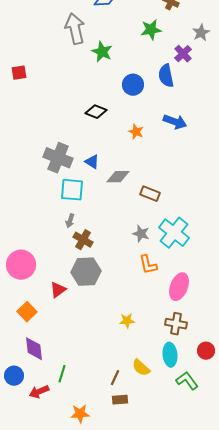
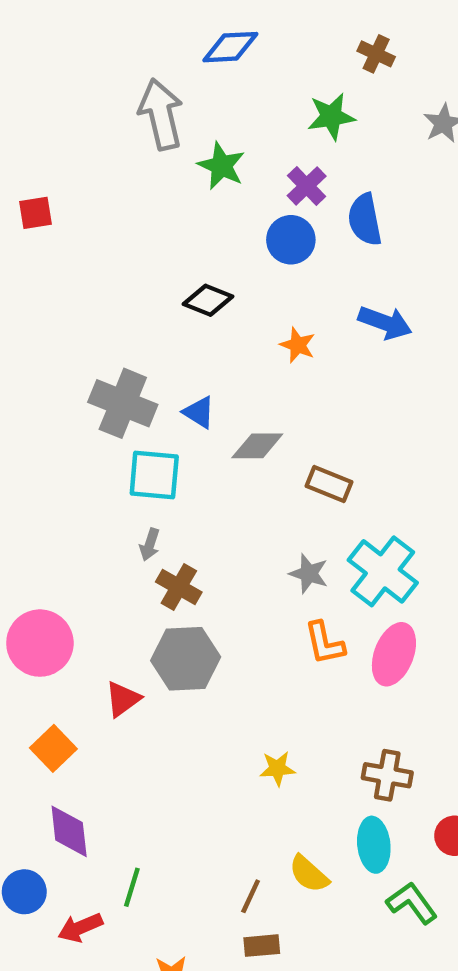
purple cross: (183, 54) -> (307, 186), moved
pink ellipse: (179, 287) -> (394, 654), moved

